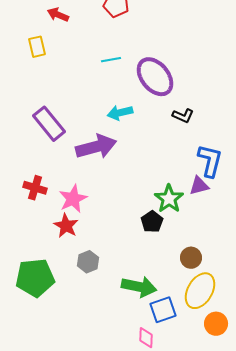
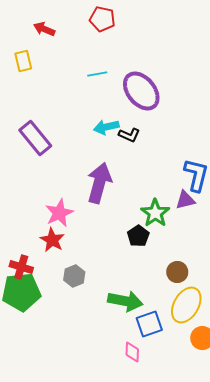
black L-shape: (183, 116) -> (129, 135), moved
purple arrow: (96, 147) -> (99, 183), moved, turned -60
red cross: (35, 188) -> (21, 267), moved

